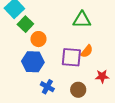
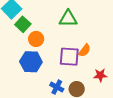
green triangle: (82, 20) -> (68, 19), moved
blue cross: (47, 87) -> (57, 87), moved

